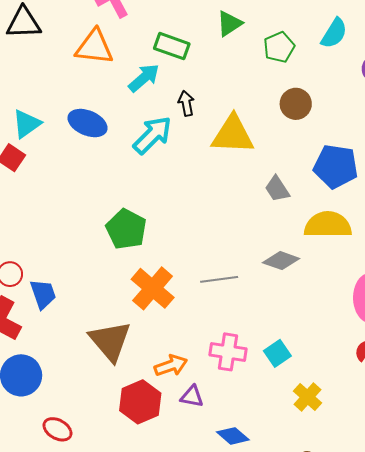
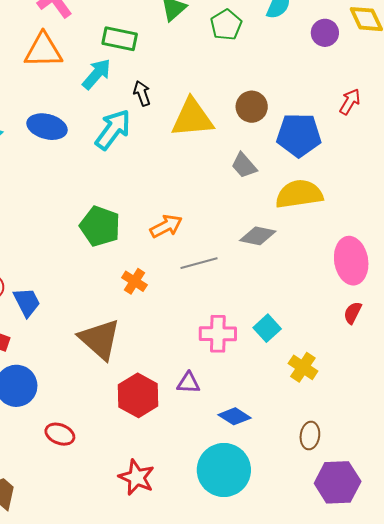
brown circle: (296, 104) -> (252, 107), moved
orange cross: (153, 288) -> (134, 281), size x0.6
orange arrow: (171, 366) -> (166, 226), moved

